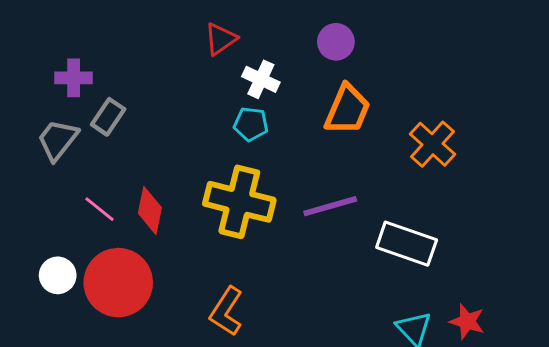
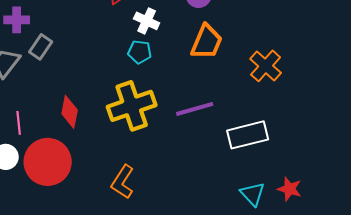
yellow cross: (239, 202) -> (132, 106), turned -33
pink line: (99, 209) -> (19, 123), moved, turned 45
white rectangle: (407, 244) -> (248, 135), turned -33

